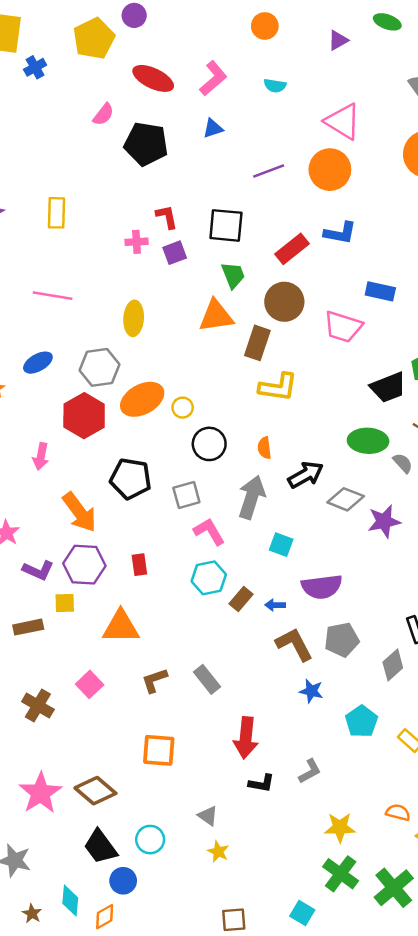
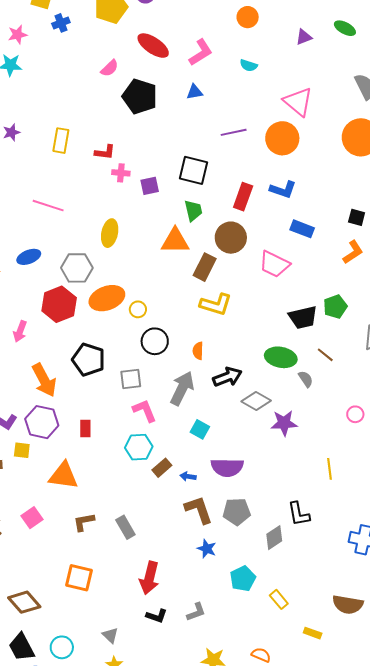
red L-shape: (167, 217) -> (105, 152), moved, turned 100
red rectangle: (292, 249) -> (243, 197), turned -40
blue rectangle: (380, 291) -> (302, 229), moved

